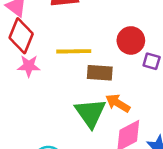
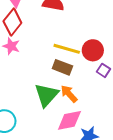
yellow line: (74, 51) -> (67, 49), moved

